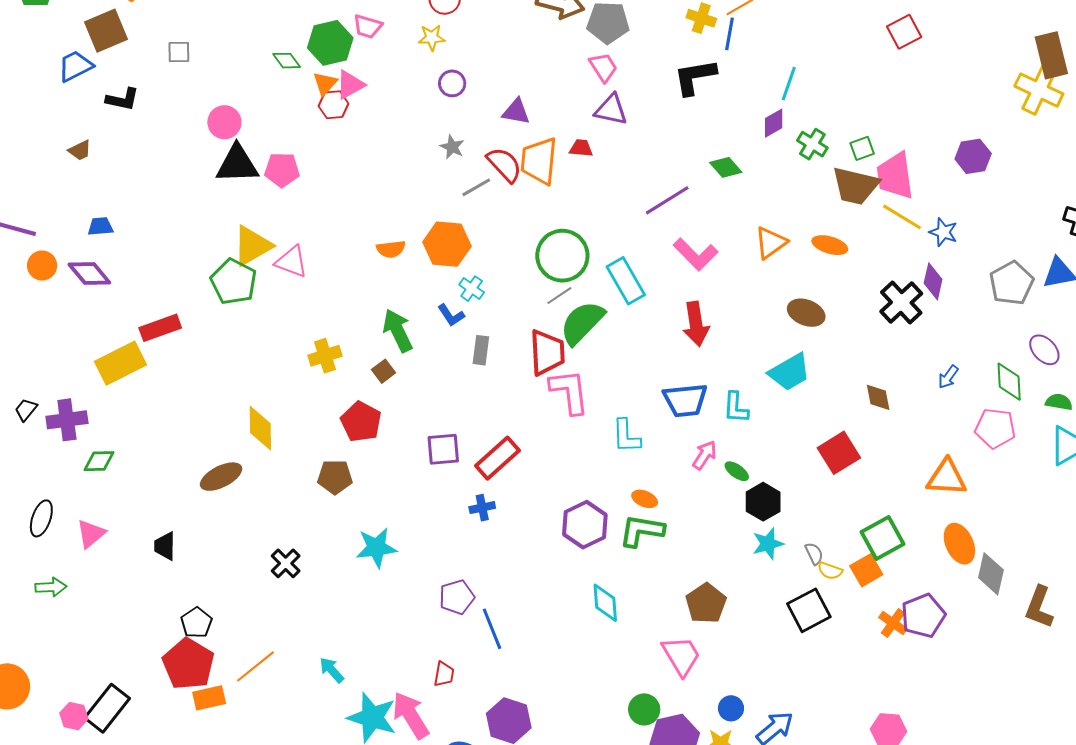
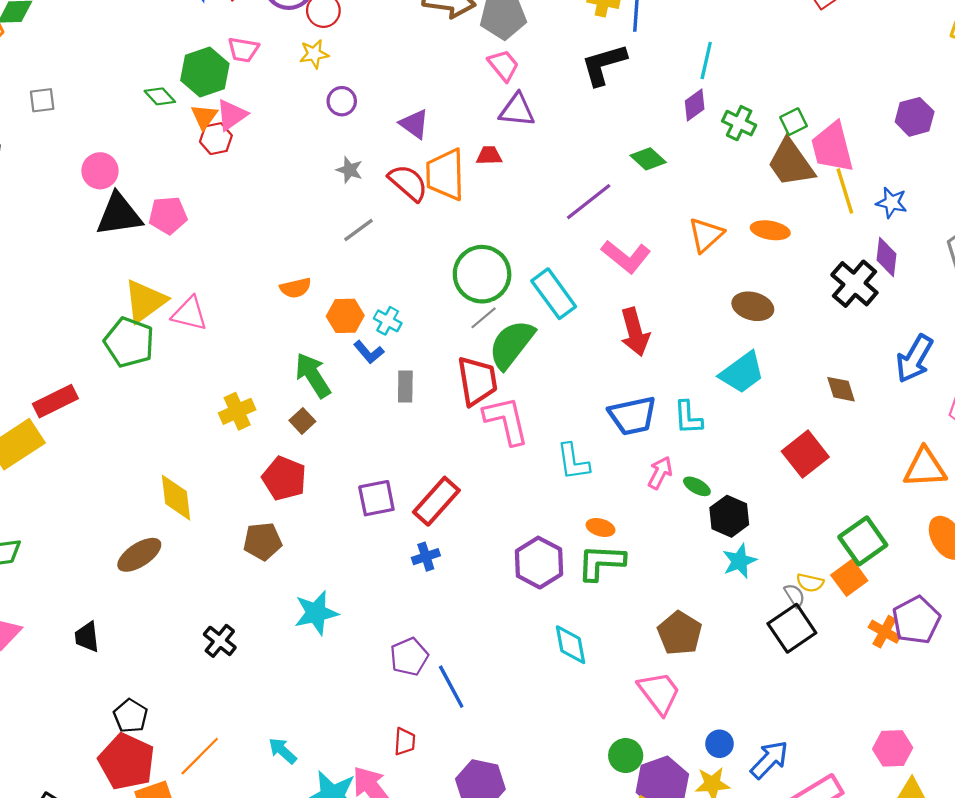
purple triangle: (516, 112) -> (414, 124), turned 32
brown trapezoid: (855, 186) -> (791, 163), turned 48
gray line: (476, 187) -> (358, 230), moved
yellow line: (902, 217) -> (845, 191), turned 48
orange hexagon: (447, 244) -> (345, 316), moved, size x0.7
blue arrow: (948, 377) -> (914, 359), size x1.8
gray semicircle: (814, 554) -> (795, 596), moved

